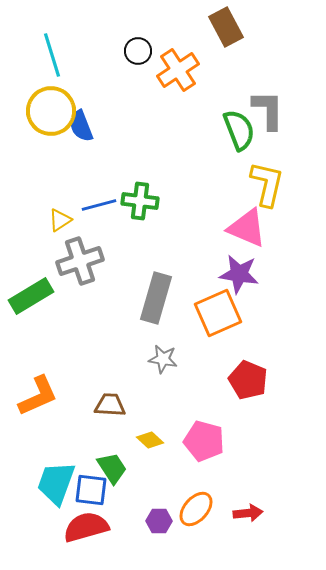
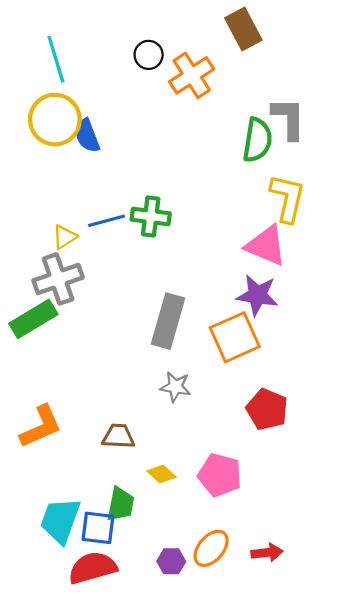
green semicircle: (239, 130) -> (257, 140), turned 30
gray cross: (80, 261) -> (58, 279), moved
green trapezoid: (112, 468) -> (121, 504), turned 44

